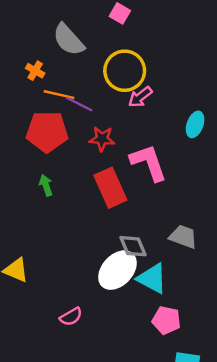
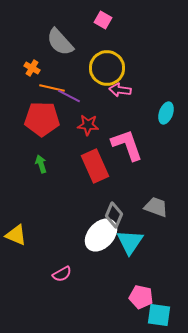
pink arrow: (140, 97) -> (120, 90), turned 45
gray diamond: (133, 246) -> (114, 215), turned 45
cyan triangle: (152, 278) -> (130, 242), turned 36
pink pentagon: (166, 320) -> (141, 297), moved

